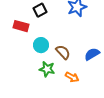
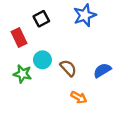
red rectangle: (21, 26) -> (19, 38), turned 49
green star: (47, 69) -> (23, 74), moved

